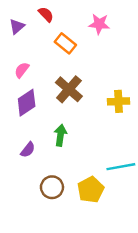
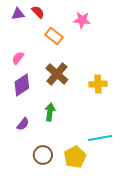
purple triangle: (17, 26) -> (18, 14), moved, turned 32

